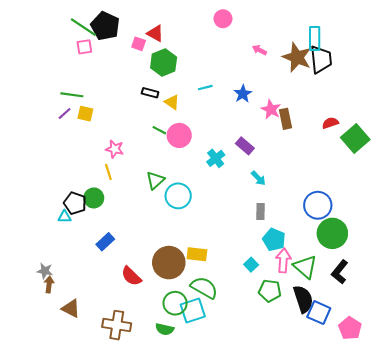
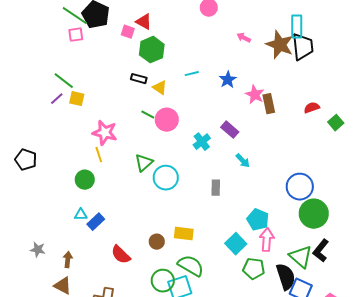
green line: (72, 95) -> (64, 81), turned 30
green square: (355, 139) -> (336, 123), size x0.6
pink star: (115, 149) -> (105, 133), size x1.4
black pentagon: (75, 203) -> (26, 160), moved
gray rectangle: (260, 212) -> (216, 188), moved
cyan triangle: (65, 217) -> (81, 215), moved
brown circle: (169, 263) -> (157, 242), size x0.5
cyan square: (251, 265) -> (236, 244), size x1.5
green triangle: (305, 267) -> (301, 257), moved
brown arrow: (49, 284) -> (68, 260), moved

